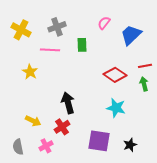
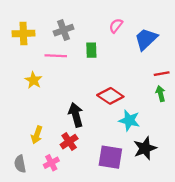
yellow cross: (21, 30) -> (23, 33), turned -30
red diamond: (115, 75) -> (110, 96), moved
yellow arrow: (33, 121) -> (37, 135), turned 84
black star: (130, 145) -> (145, 148), moved, size x1.5

